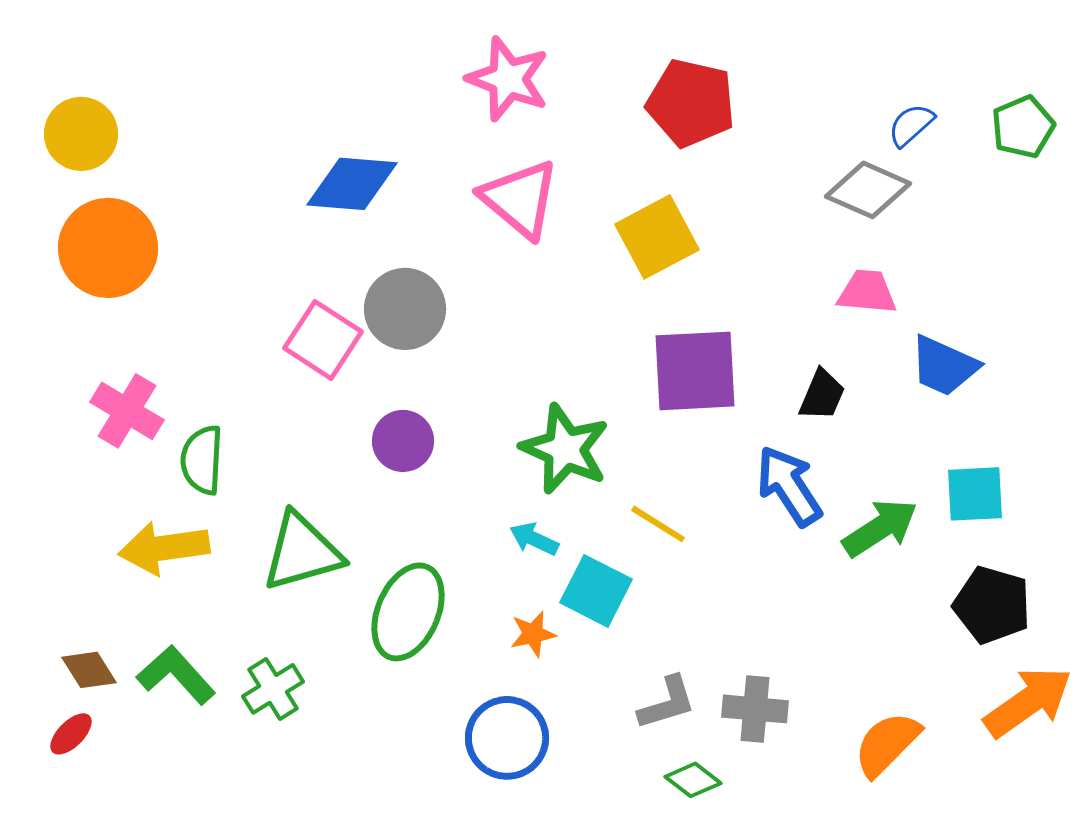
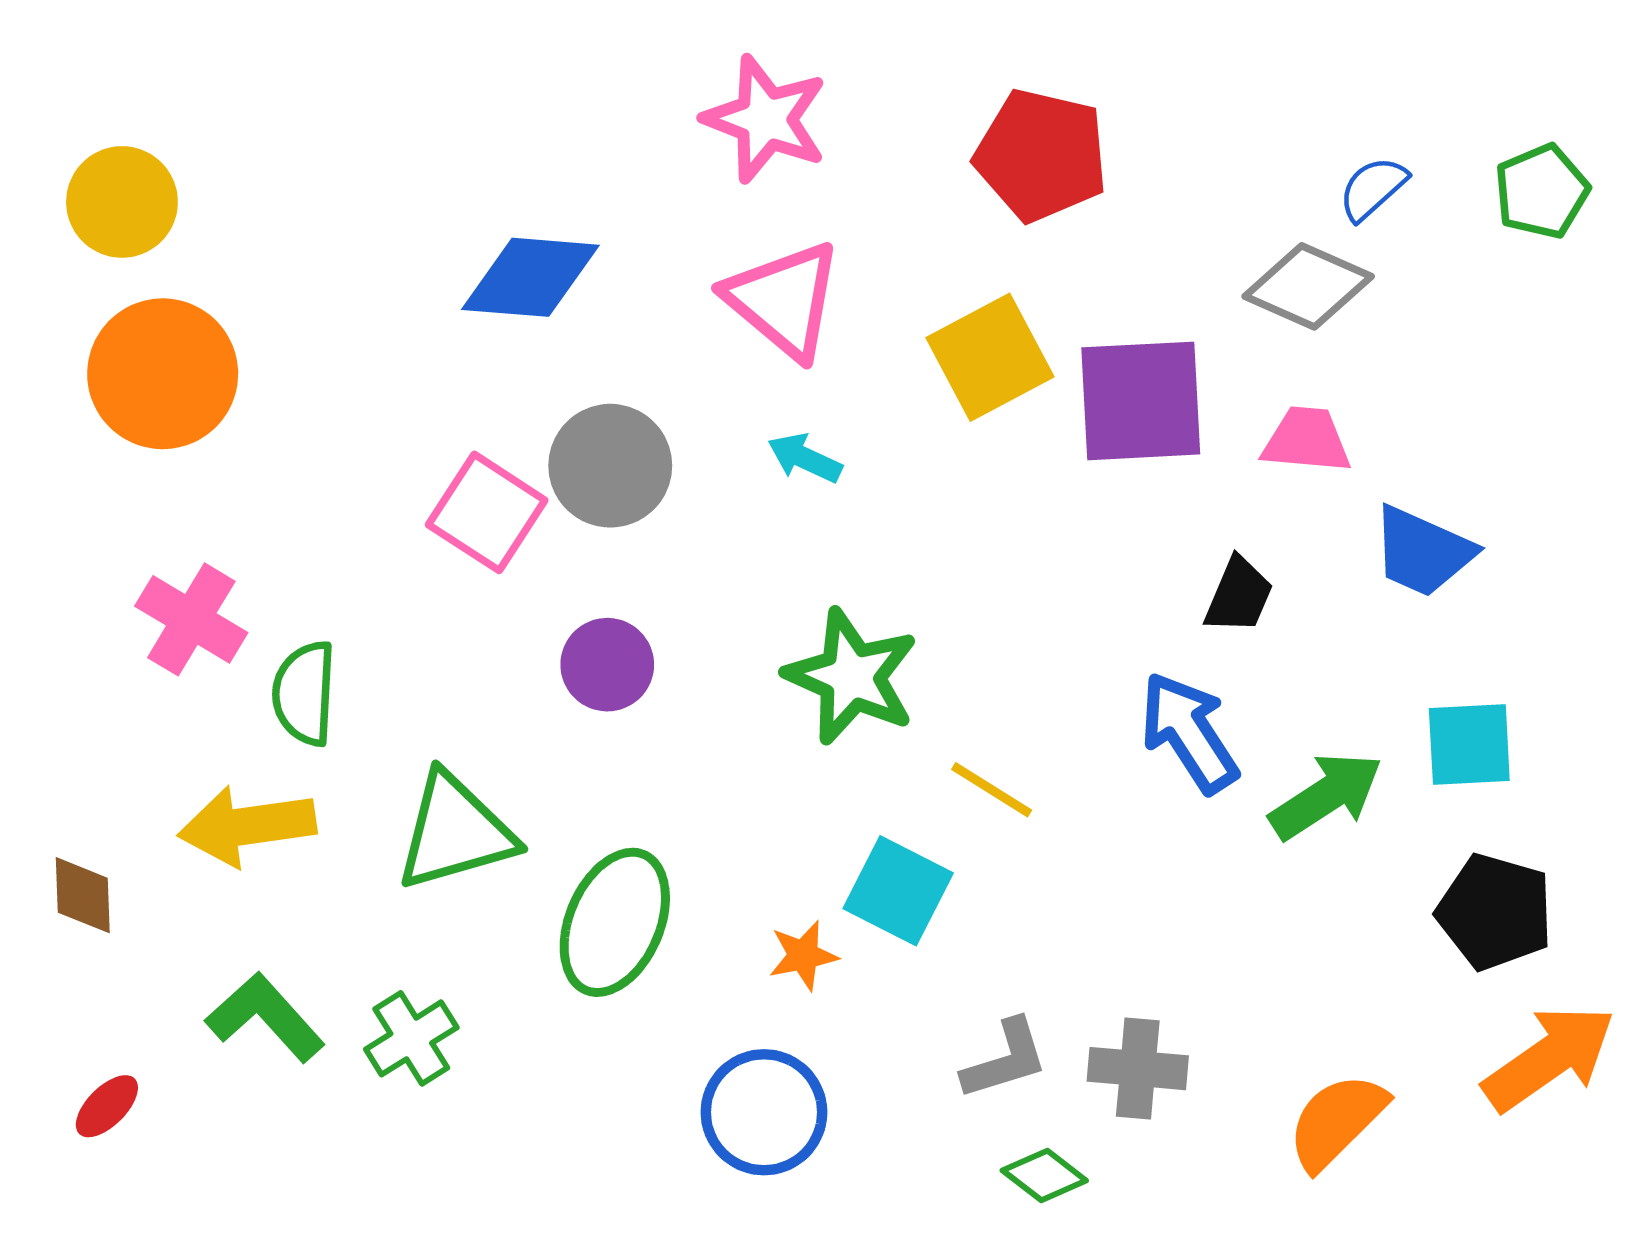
purple square: (695, 371) -> (1141, 401), moved
cyan arrow: (534, 539) -> (805, 458), moved
brown diamond: (89, 670) -> (83, 895), moved, turned 30

